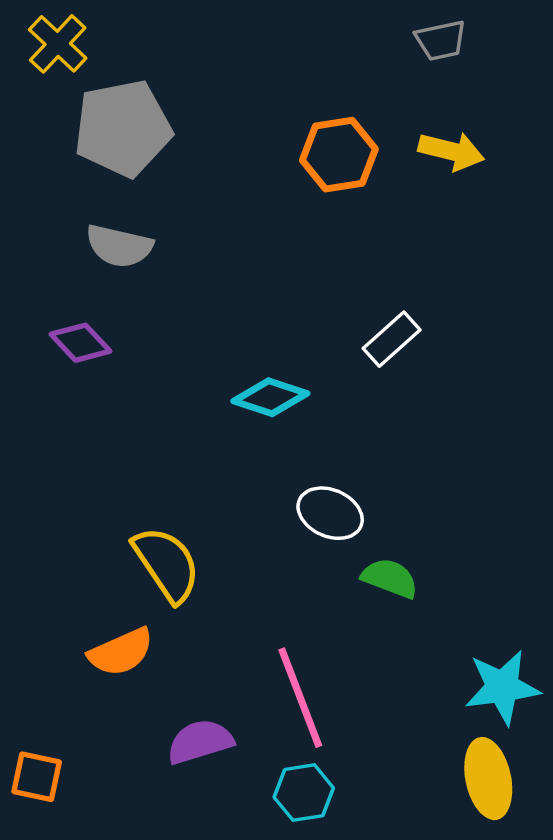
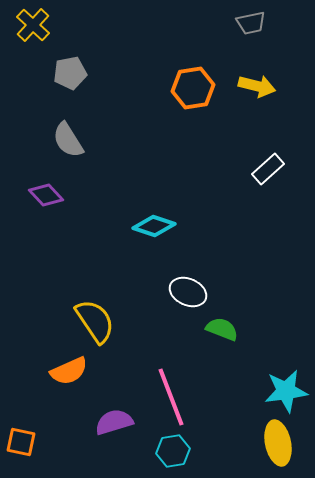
gray pentagon: (123, 128) -> (70, 73), size x0.6
gray semicircle: (119, 246) -> (68, 140), turned 45
white rectangle: (392, 339) -> (268, 169), moved

